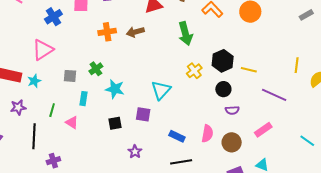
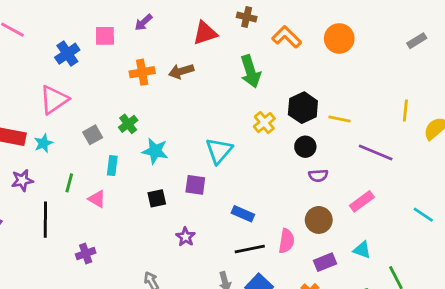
gray square: (70, 76) -> (93, 135), turned -32
pink semicircle: (207, 134) -> (286, 241), moved
purple cross: (53, 161) -> (86, 254), moved

